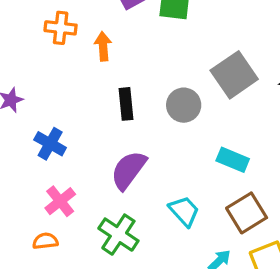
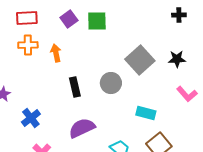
blue cross: (50, 144) -> (31, 118), turned 30
purple semicircle: (129, 170) -> (82, 128), turned 36

